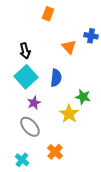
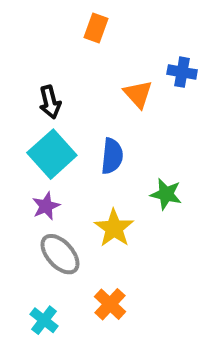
purple star: (34, 103) -> (46, 206), moved
yellow star: (69, 114) -> (114, 228), moved

